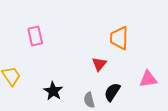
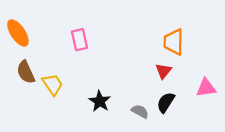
red triangle: (99, 64) -> (164, 71), moved
gray semicircle: (89, 100) -> (140, 111), turned 133

